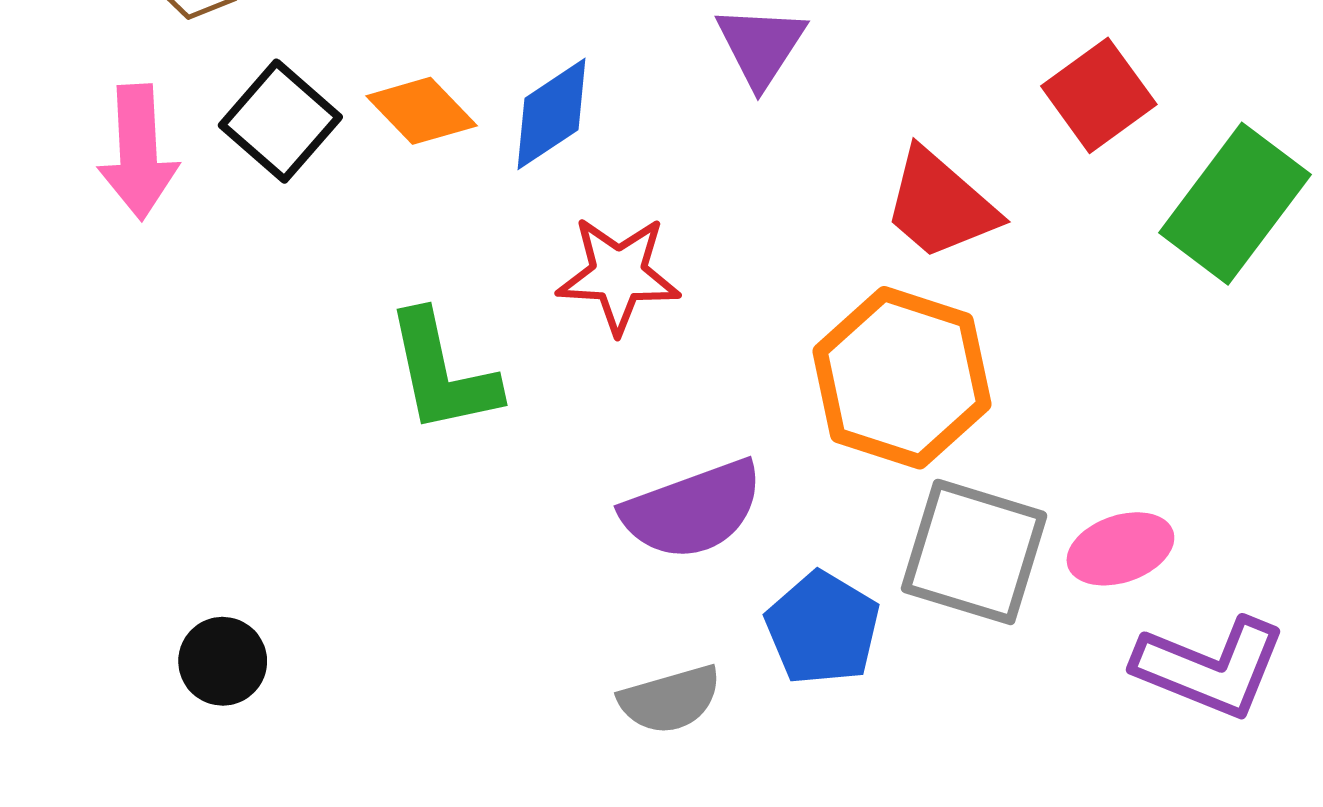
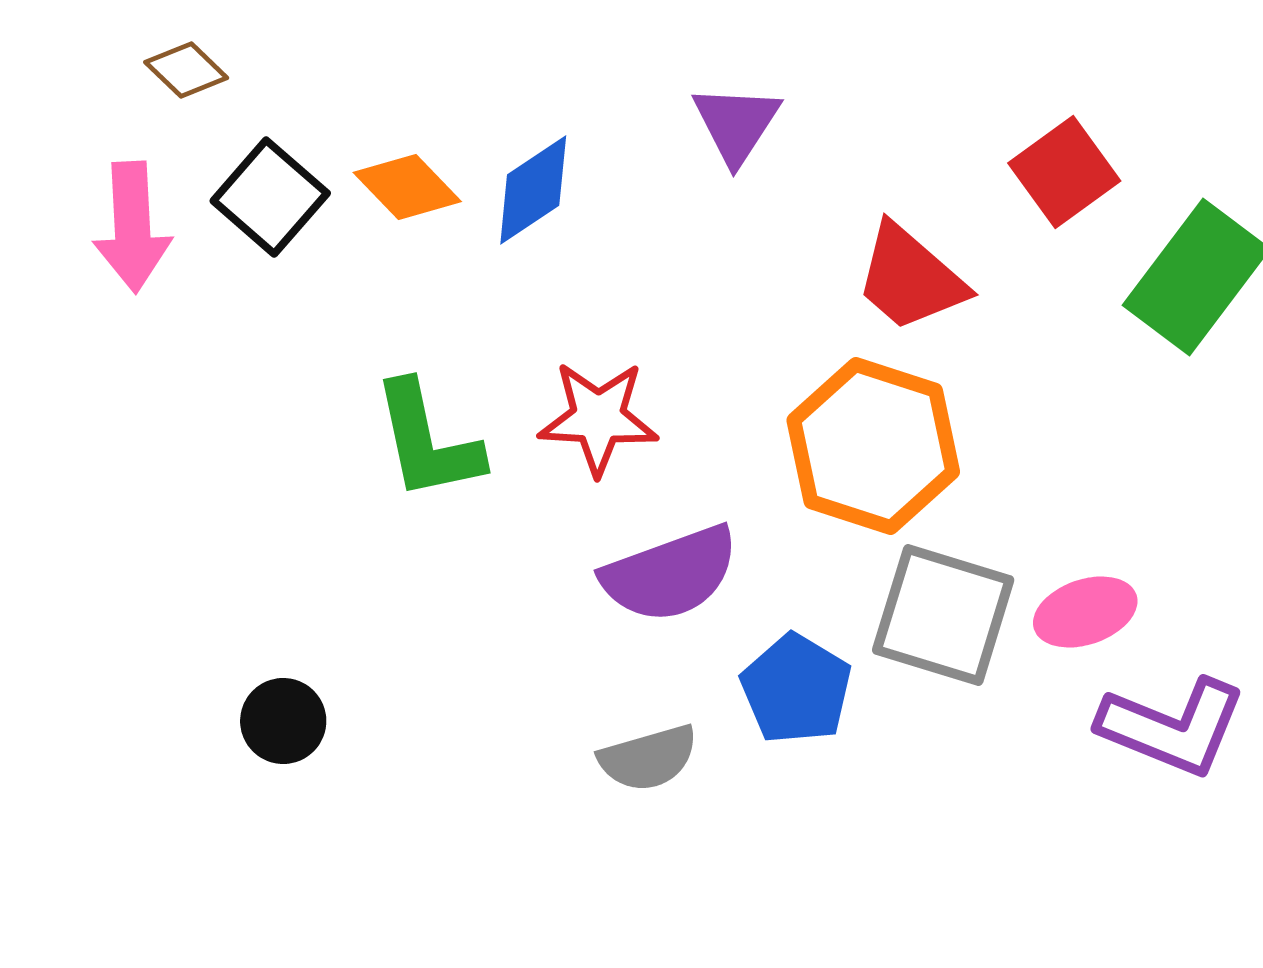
red star: (618, 275) -> (598, 418), moved
black circle: (223, 661) -> (283, 721), moved

